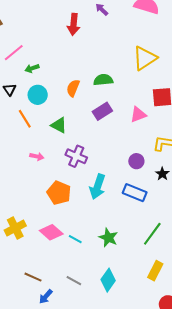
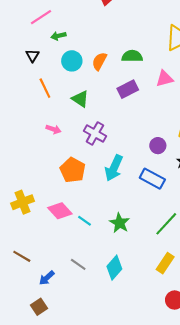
cyan circle: (38, 95) -> (72, 61), moved
pink triangle: (138, 115) -> (165, 79), moved
brown line: (33, 277) -> (22, 256), moved

